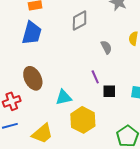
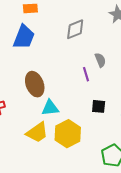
purple line: (95, 77) -> (86, 74), moved
brown ellipse: (33, 78) -> (35, 84), moved
yellow trapezoid: (42, 134) -> (37, 132), moved

